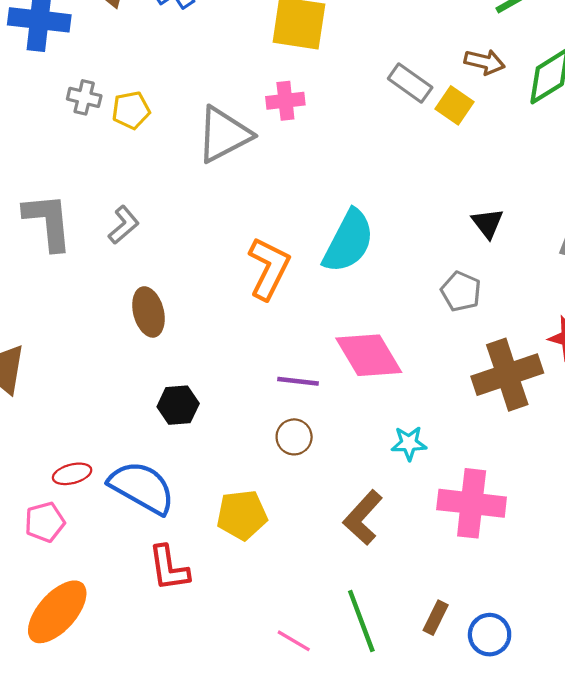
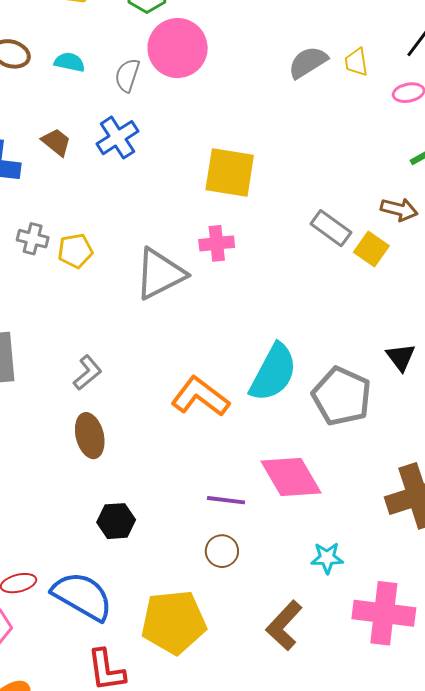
gray L-shape: (124, 225) -> (87, 373), moved
orange L-shape: (269, 268) -> (200, 397), turned -80
gray pentagon: (461, 291) -> (342, 396), moved, size x1.6
yellow pentagon: (242, 515) -> (174, 622), size x1.4

